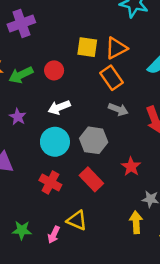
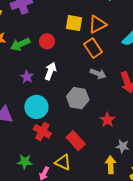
white arrow: (59, 107) -> (50, 71), turned 132
purple star: (18, 117) -> (27, 77), moved
cyan circle: (55, 142) -> (36, 107), moved
red rectangle: (91, 179) -> (76, 141), moved
green star: (22, 230) -> (25, 162), moved

